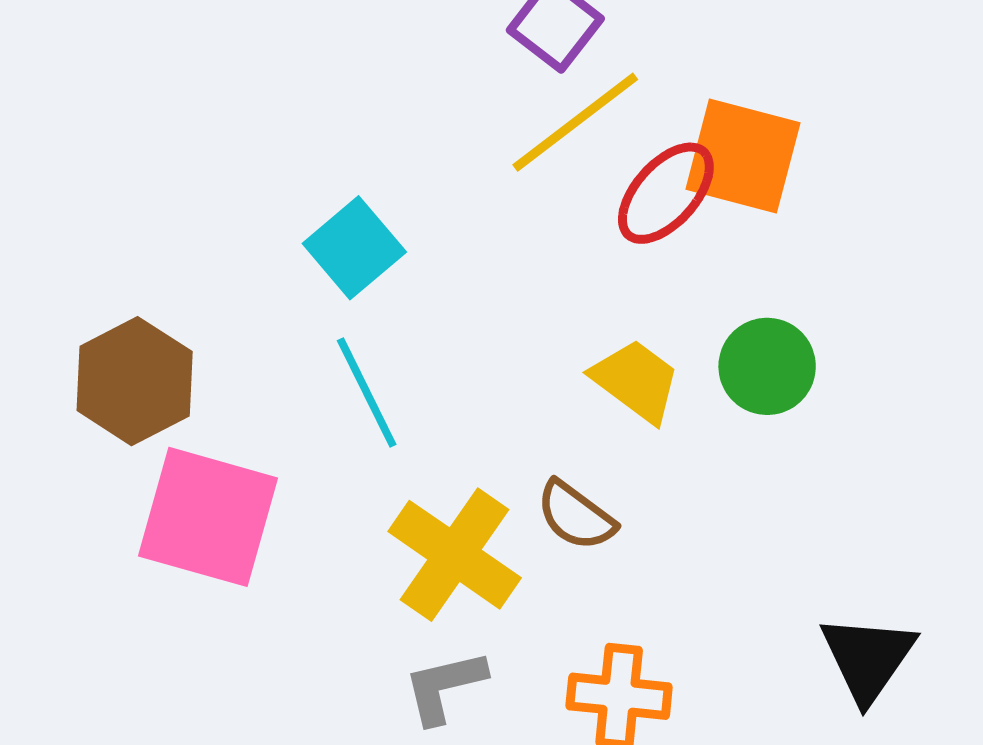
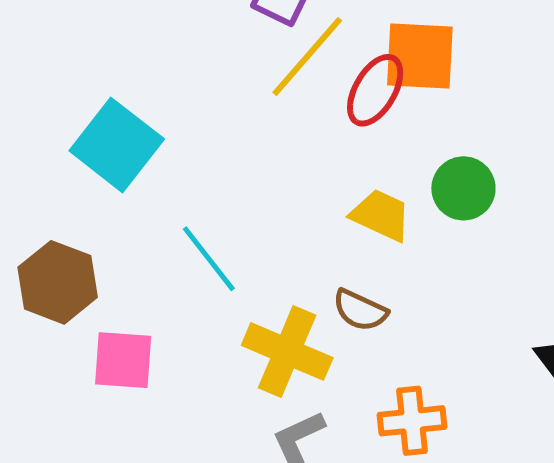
cyan square: (354, 248) -> (117, 145), moved, size x1.4
pink square: (208, 517) -> (123, 360), size x0.7

